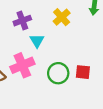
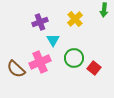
red square: (83, 72) -> (94, 68), turned 32
green circle: (58, 73) -> (74, 58), moved

